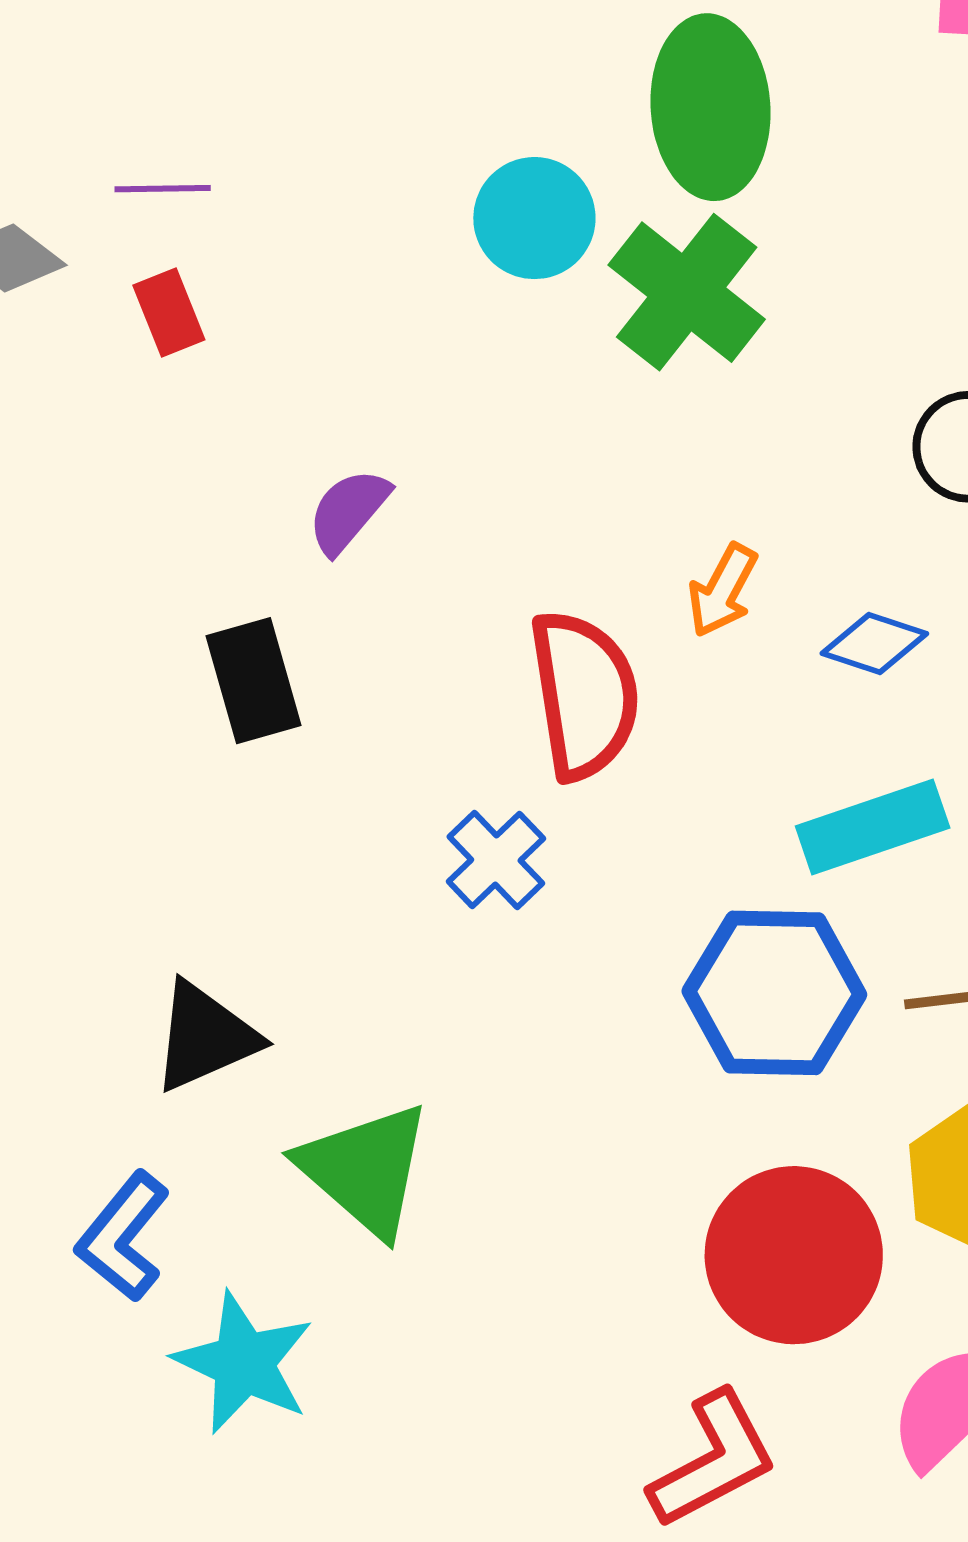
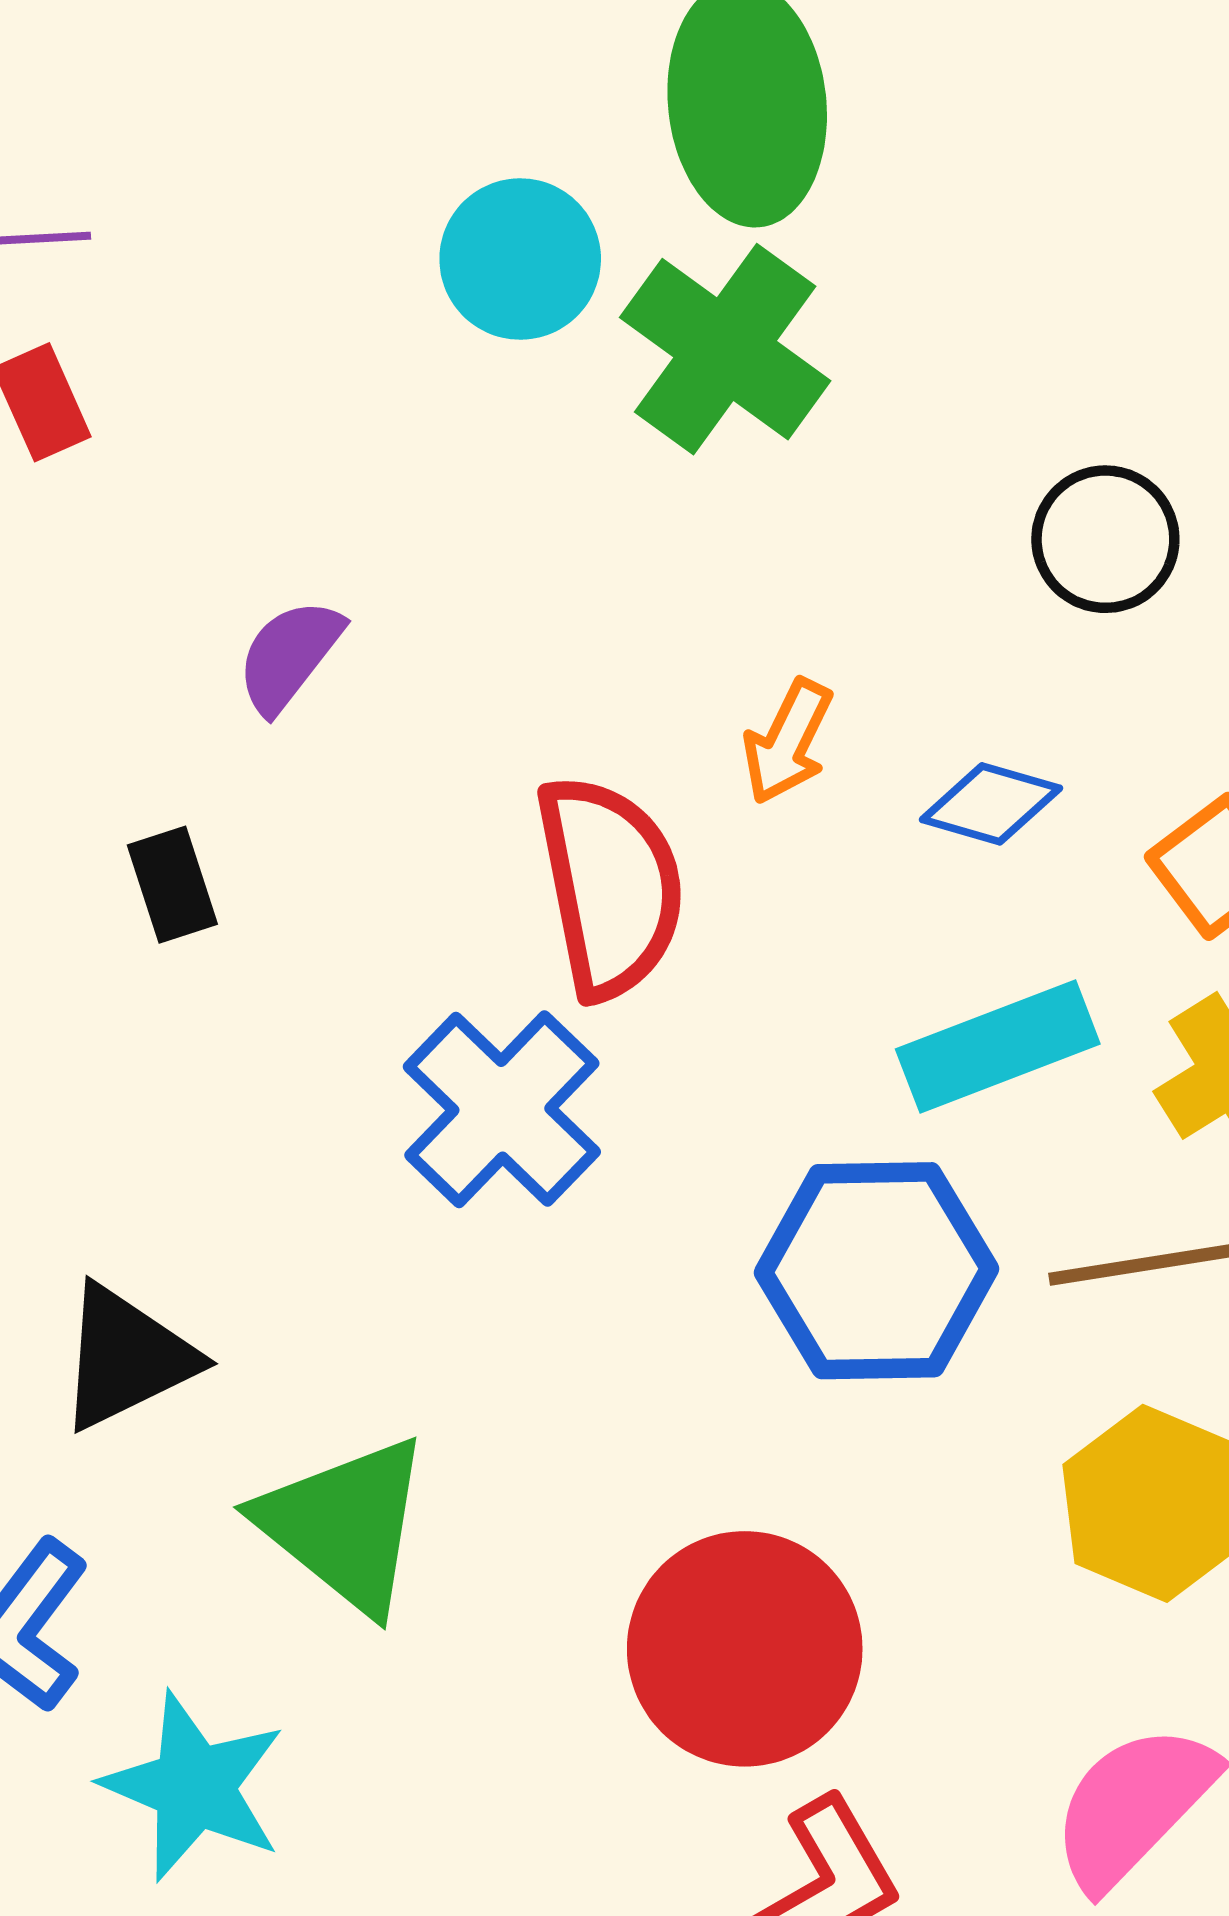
black rectangle: (253, 681) -> (172, 885), size x0.7
blue cross: (496, 860) -> (502, 1109), size x1.5
red circle: (794, 1255) -> (745, 1649), moved

